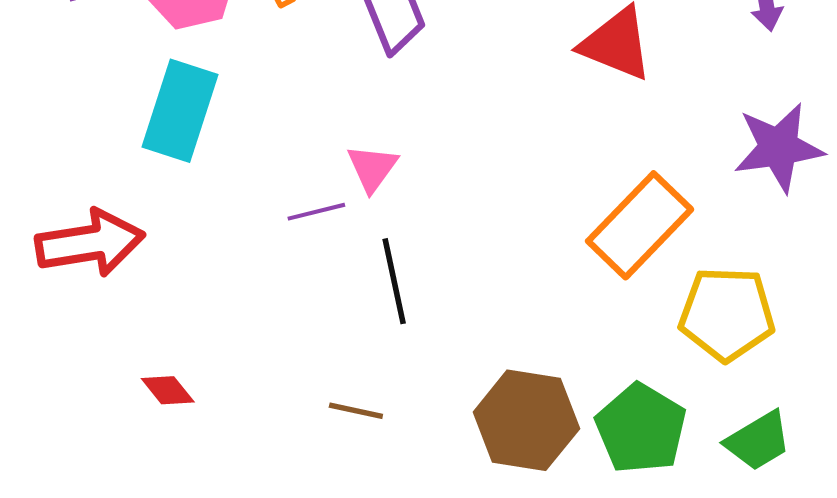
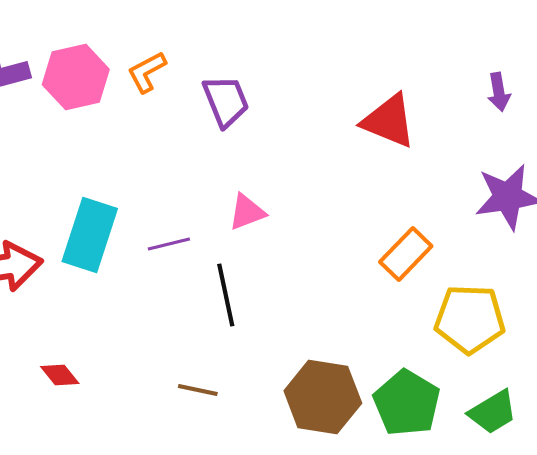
cyan rectangle: (180, 111) -> (90, 235), moved
pink triangle: (372, 168) -> (247, 212), moved, turned 33
orange rectangle: (640, 225) -> (406, 254), size x0.7

